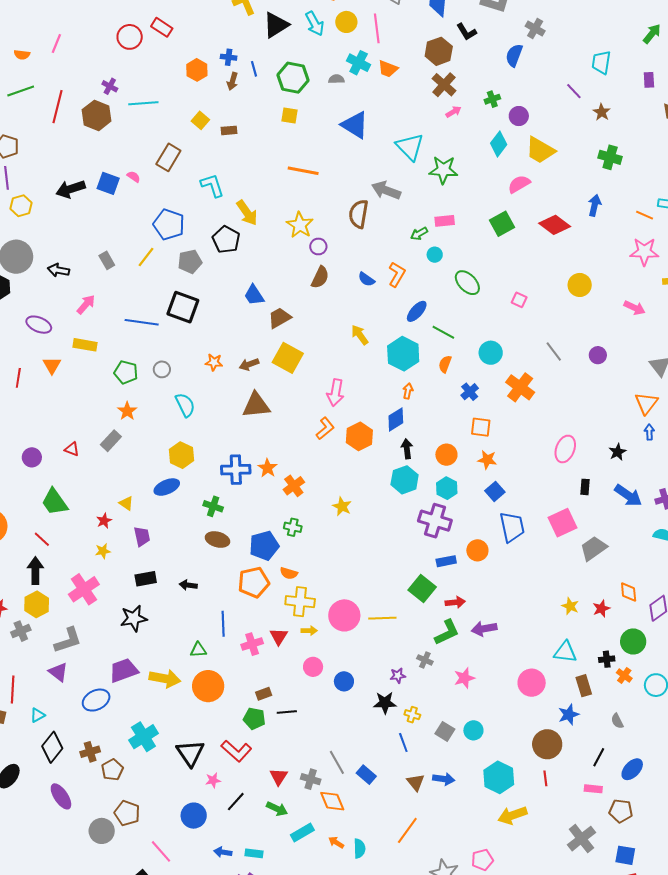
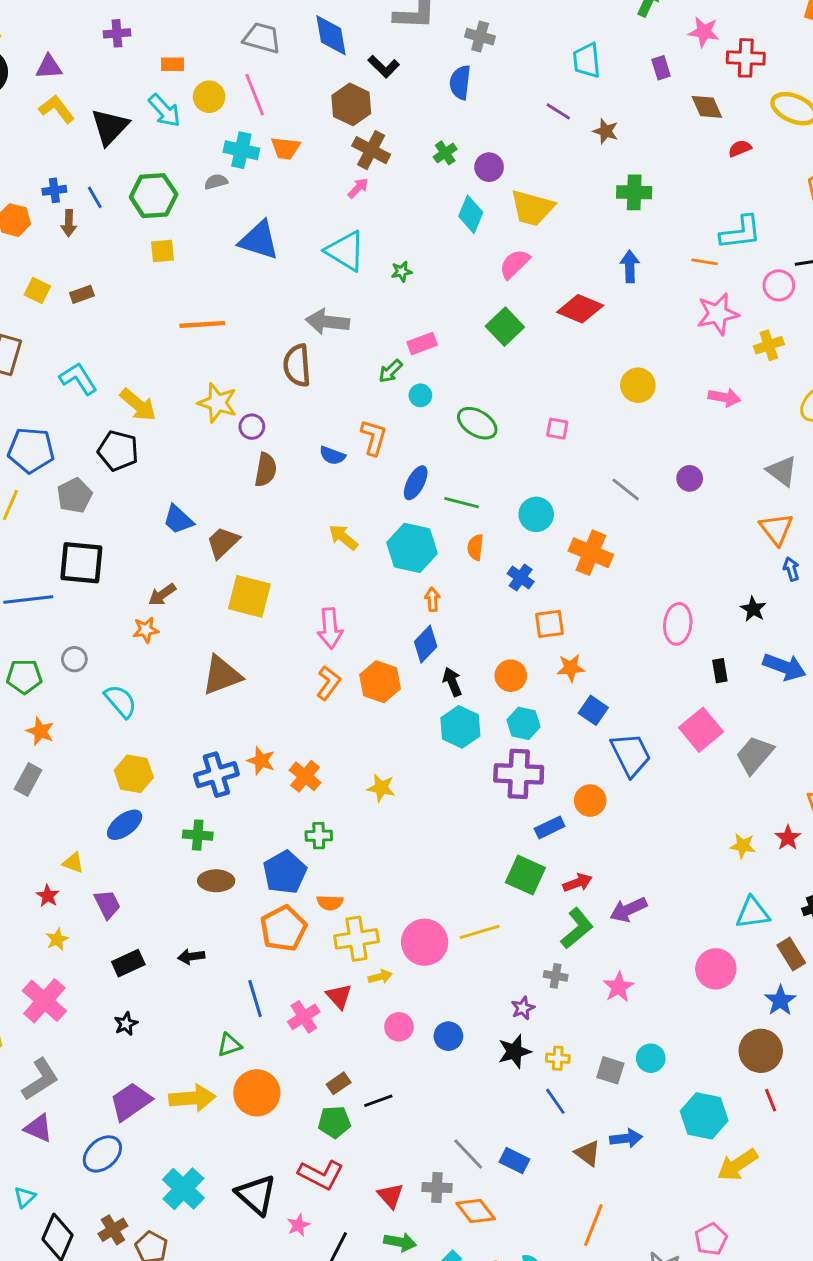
pink arrow: (454, 112) -> (358, 188), moved
green star: (443, 170) -> (402, 272), size x0.5
brown arrow: (249, 364) -> (162, 595), moved
black star: (134, 618) -> (126, 1024), size x0.6

